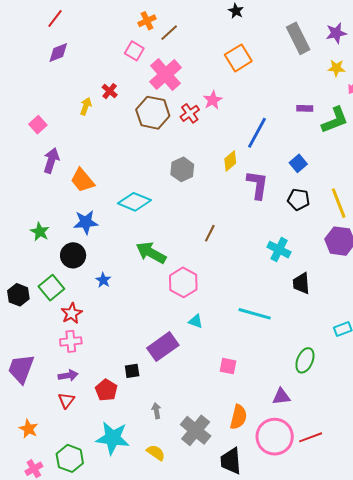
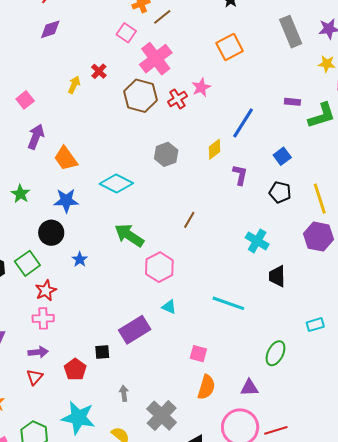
purple L-shape: (257, 185) -> (240, 175), size x0.7
green star: (40, 232) -> (21, 194), moved
orange semicircle: (238, 417) -> (206, 387), moved

